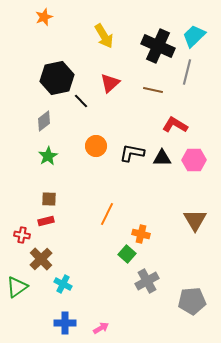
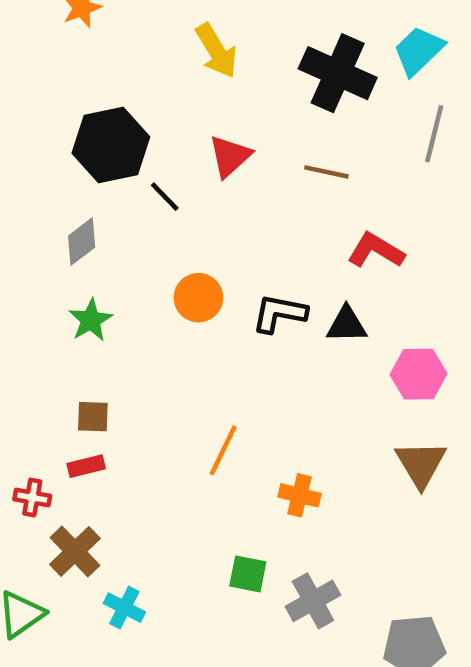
gray line: (187, 72) -> (434, 134), moved
pink hexagon: (194, 160) -> (419, 374), moved
green square: (127, 254) -> (248, 574), moved, turned -30

